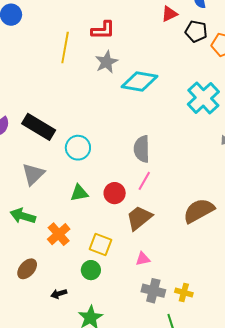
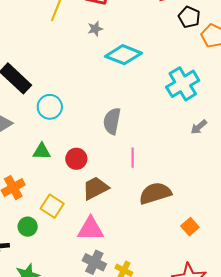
gray star: (106, 62) -> (95, 29), size x0.7
pink line: (144, 181) -> (133, 158), moved, turned -42
pink triangle: (143, 259) -> (91, 229), size x1.8
green circle: (91, 270) -> (28, 227), moved

